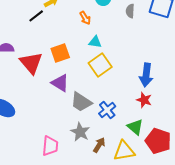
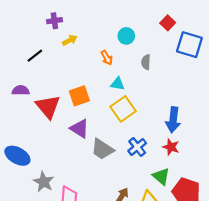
gray semicircle: (130, 11) -> (146, 62), moved
black line: (36, 16) -> (35, 56), moved
blue cross: (107, 110) -> (137, 147), moved
gray star: (80, 132) -> (44, 182), moved

